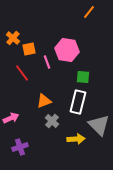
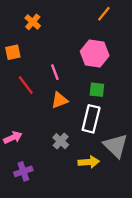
orange cross: (13, 38) -> (33, 22), moved
orange square: (29, 49) -> (13, 52), moved
pink hexagon: (67, 50) -> (95, 53), moved
orange triangle: (44, 101) -> (60, 100), moved

